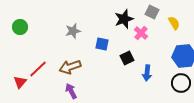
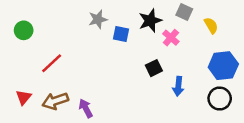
gray star: (73, 31) -> (98, 19), moved
blue square: (102, 44) -> (121, 34), moved
brown arrow: (70, 67) -> (55, 101), moved
red line: (38, 69) -> (52, 63), moved

